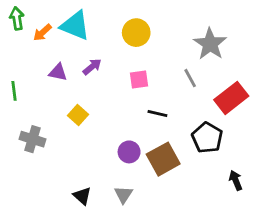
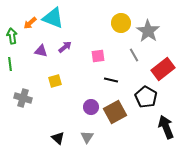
green arrow: (17, 18) -> (12, 36), moved
yellow circle: (136, 33) -> (121, 23), moved
yellow square: (78, 115) -> (55, 81), turned 32
black arrow: (236, 180) -> (166, 127), size x1.6

